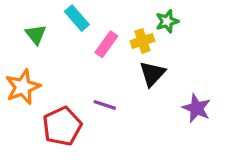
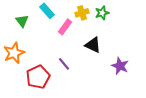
yellow cross: (142, 41) -> (82, 13), moved
black triangle: (152, 74) -> (93, 45), turned -48
purple line: (105, 105) -> (64, 64), turned 32

